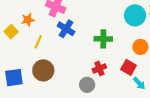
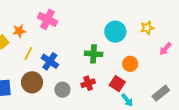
cyan circle: (135, 15) -> (115, 32), moved
blue cross: (66, 29) -> (50, 61), moved
gray circle: (87, 85) -> (62, 90), moved

